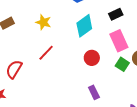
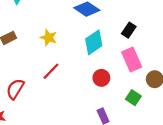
black rectangle: (116, 14) -> (129, 30), turned -32
green square: (122, 64) -> (133, 98), moved

